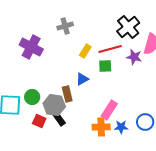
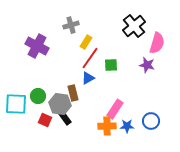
red line: (110, 49) -> (90, 58), moved, turned -40
yellow rectangle: (85, 51) -> (86, 42), moved
purple star: (134, 57) -> (147, 65), moved

